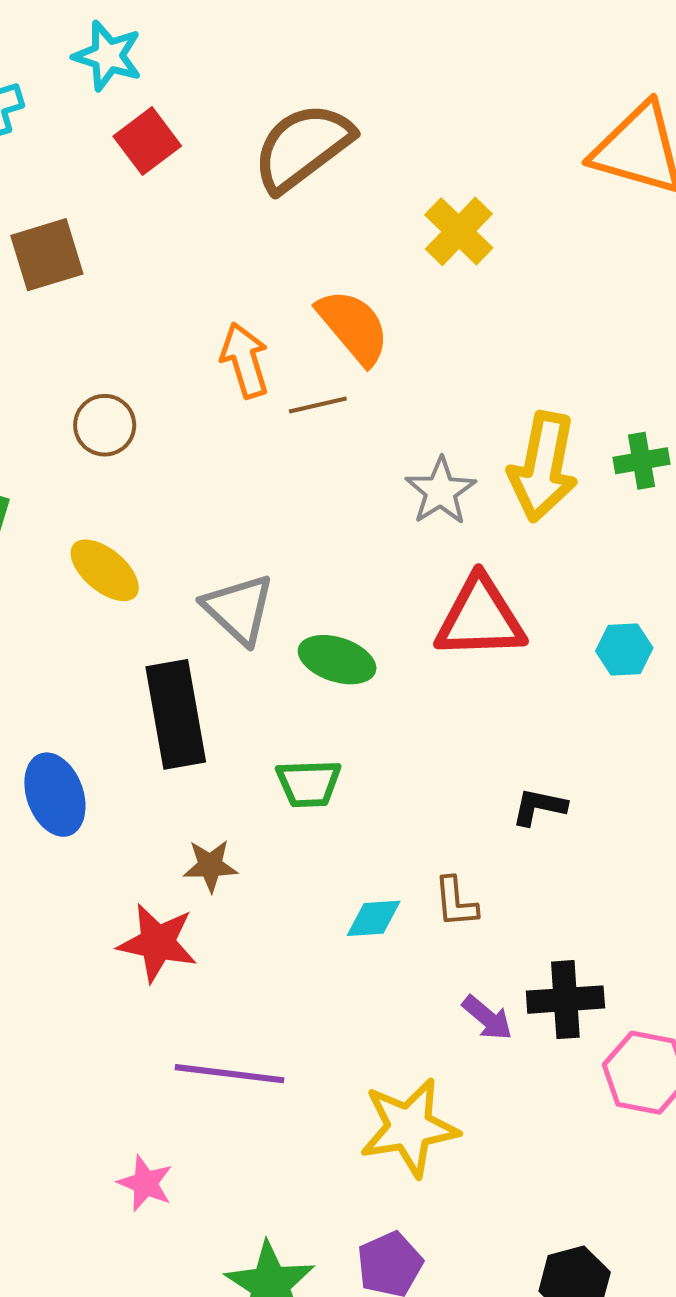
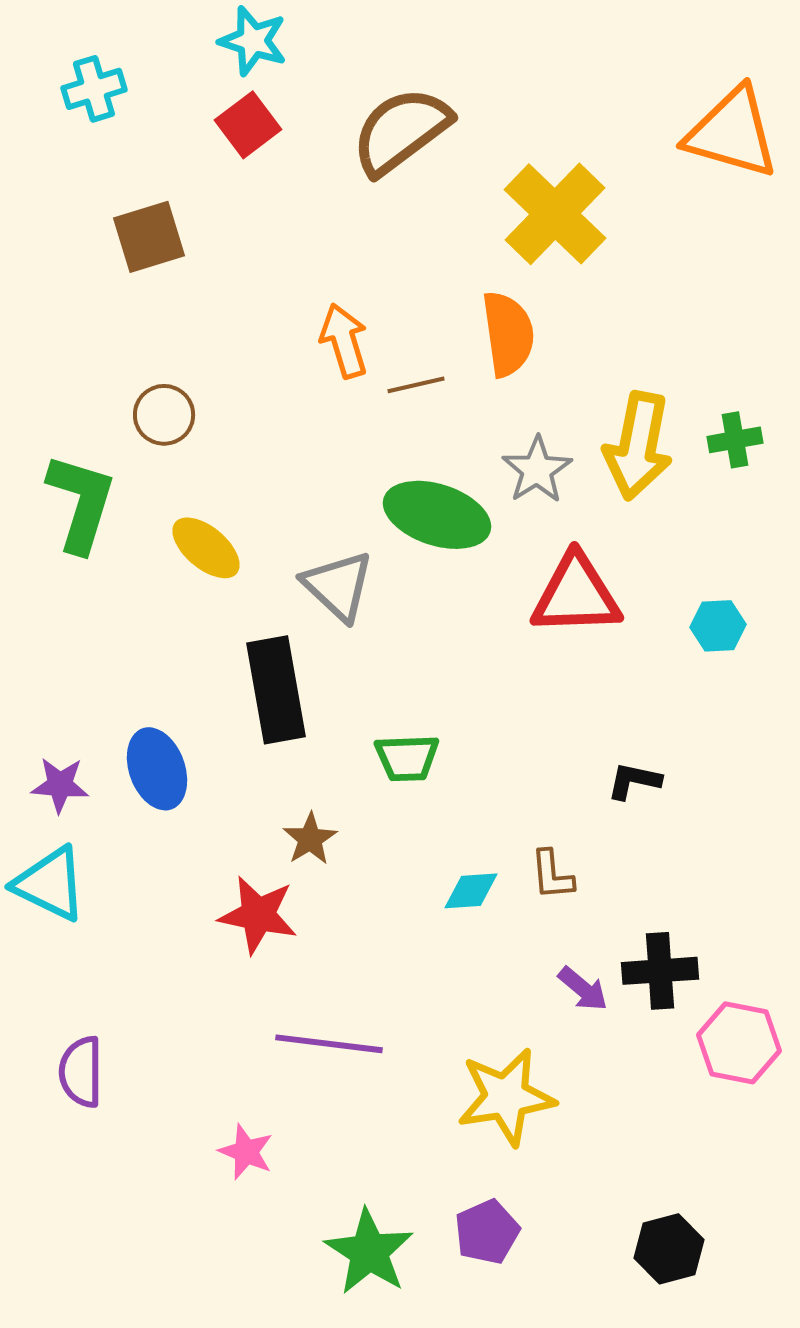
cyan star: (108, 56) -> (253, 41), moved
yellow cross: (459, 231) -> (555, 214), size x1.5
orange semicircle: (353, 327) -> (508, 334), moved, turned 32
brown circle: (105, 425) -> (164, 415), moved
green ellipse: (337, 660) -> (437, 515), moved, size x1.4
brown star: (210, 866) -> (310, 839), turned -30

